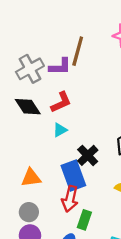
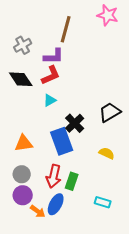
purple L-shape: (60, 67) -> (54, 56), moved
gray cross: (30, 69) -> (23, 45), size x0.7
red arrow: (70, 199) -> (54, 176), moved

